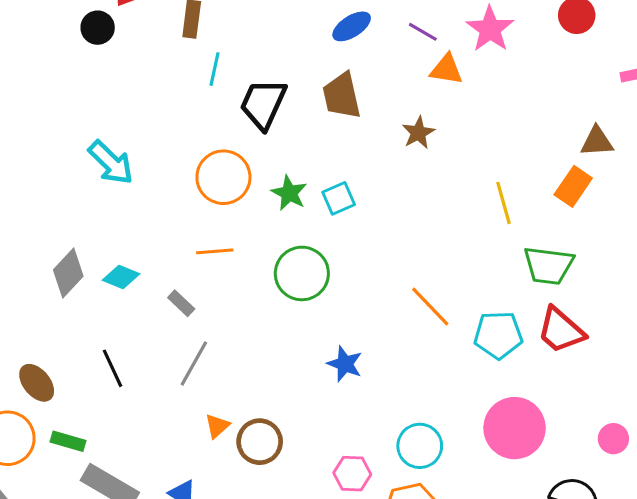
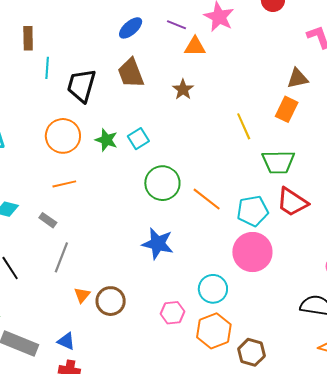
green circle: (302, 273) -> (162, 183), moved
blue star: (345, 364) -> (158, 244), size x1.4
pink circle: (515, 428) -> (252, 252), moved

